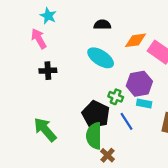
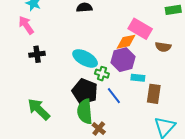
orange diamond: (135, 40) -> (126, 42), moved
cyan ellipse: (101, 58) -> (85, 58), moved
cyan rectangle: (144, 103) -> (138, 78), moved

